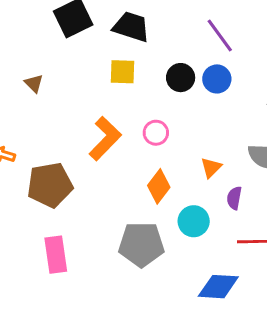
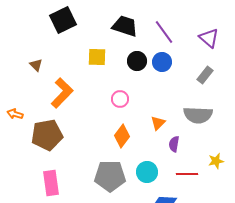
black trapezoid: (131, 27) -> (125, 26), moved
orange L-shape: (105, 138) -> (62, 93), moved
cyan circle: (194, 221) -> (147, 172), moved

